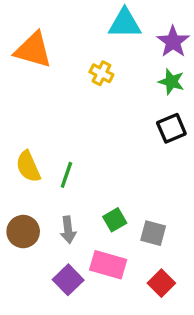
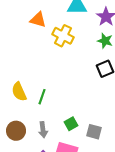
orange triangle: (33, 50) -> (38, 20), moved, size x0.7
yellow cross: (101, 73) -> (63, 36), size x1.5

